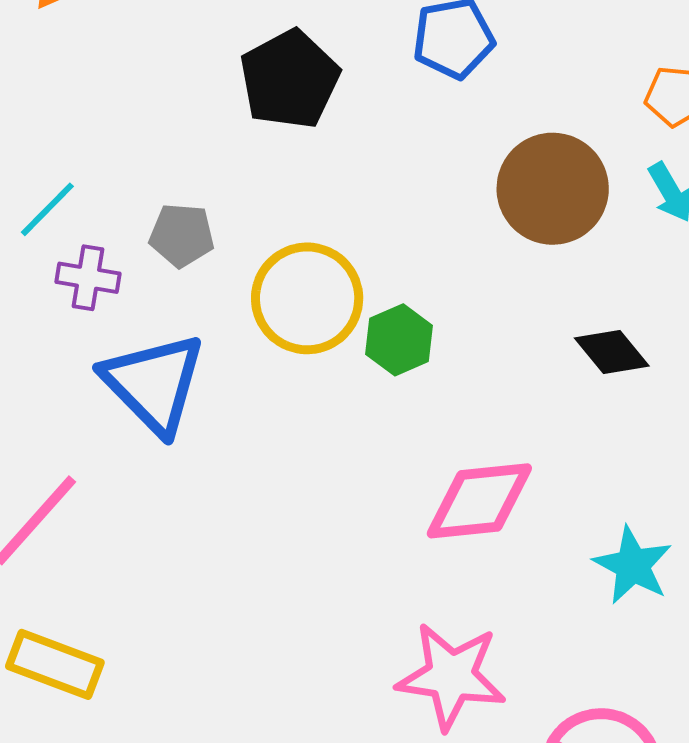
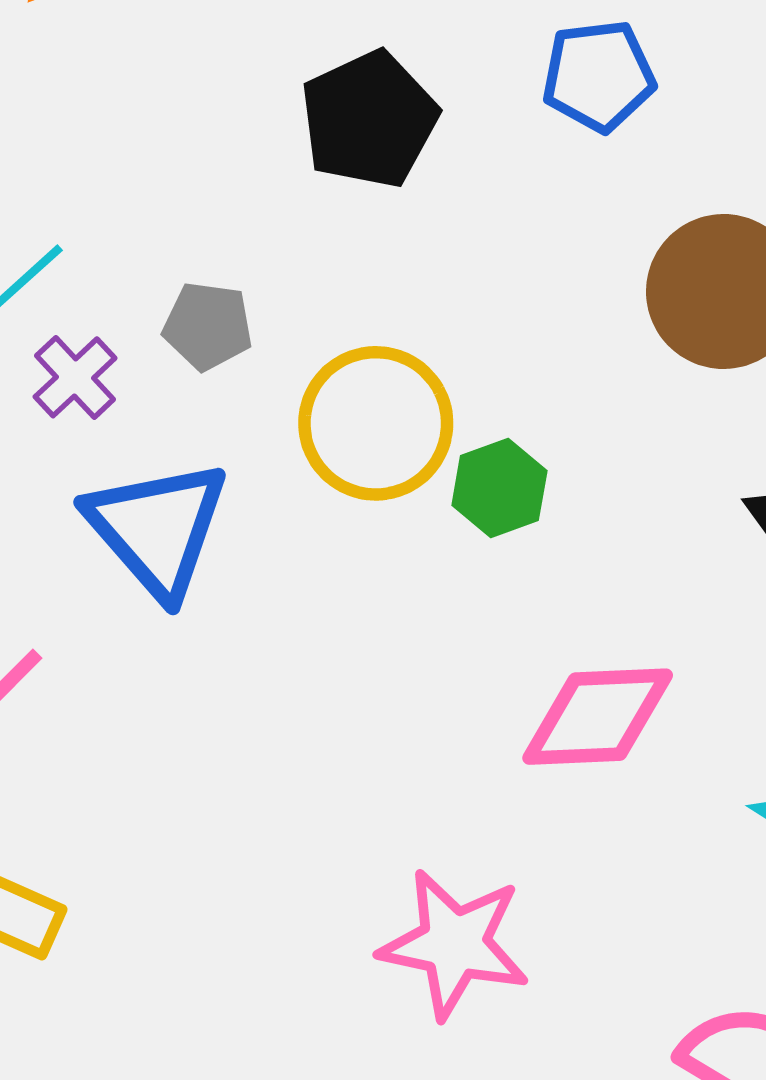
purple cross: (88, 278) -> (75, 377), turned 34
pink star: (451, 676) -> (454, 944), moved

